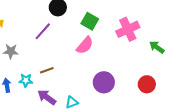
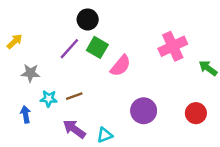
green square: (90, 21) -> (97, 47), moved
cyan star: (26, 80) -> (49, 99), moved

